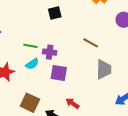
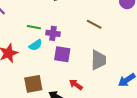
gray trapezoid: (104, 69) -> (98, 60), moved
brown square: (30, 103) -> (33, 84), turned -36

